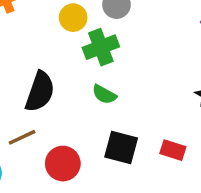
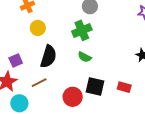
yellow circle: (73, 18) -> (38, 28), moved
red circle: (63, 164) -> (73, 97), moved

